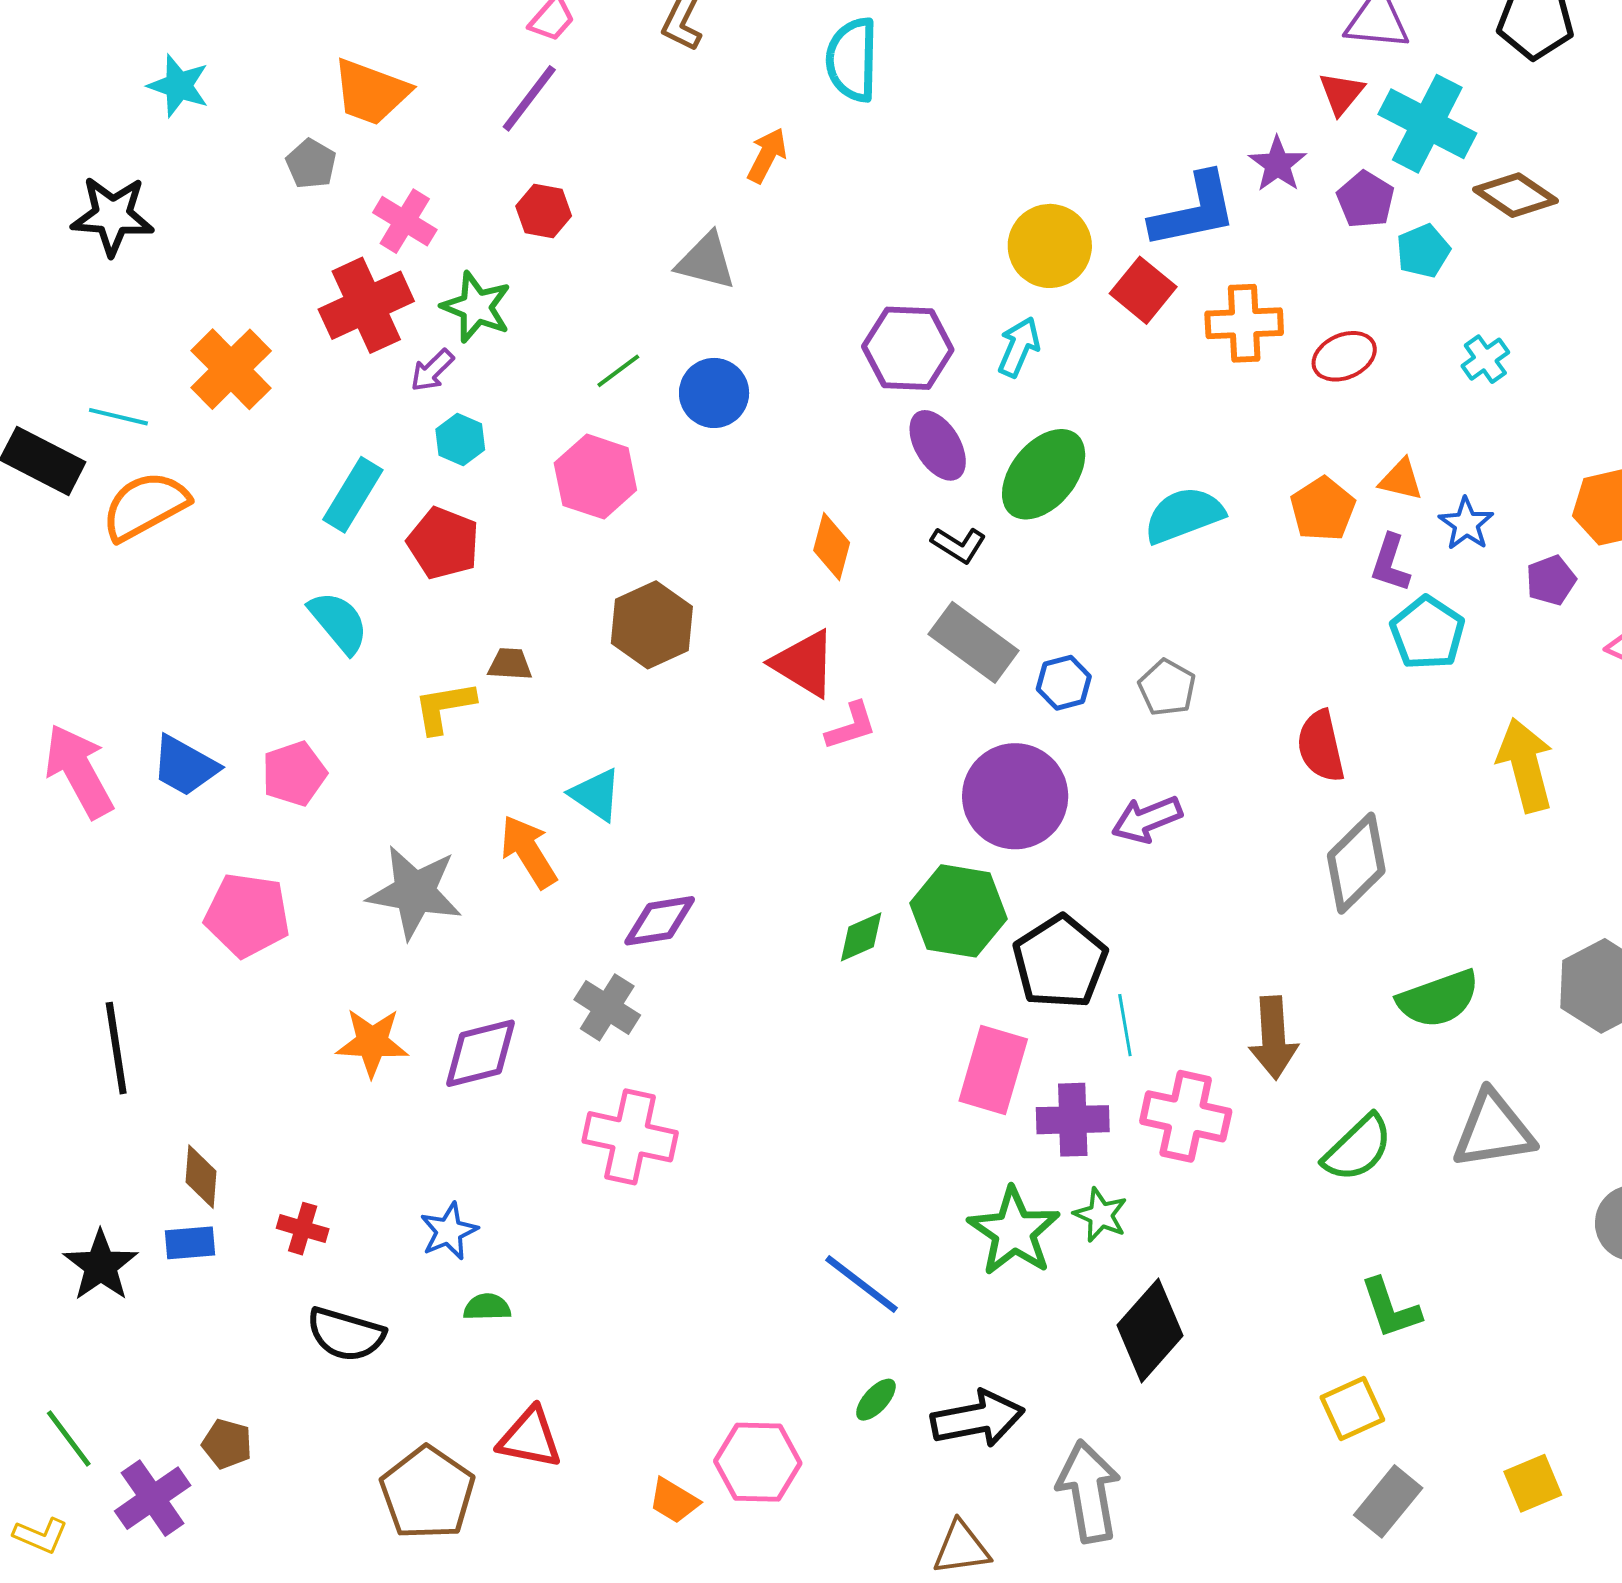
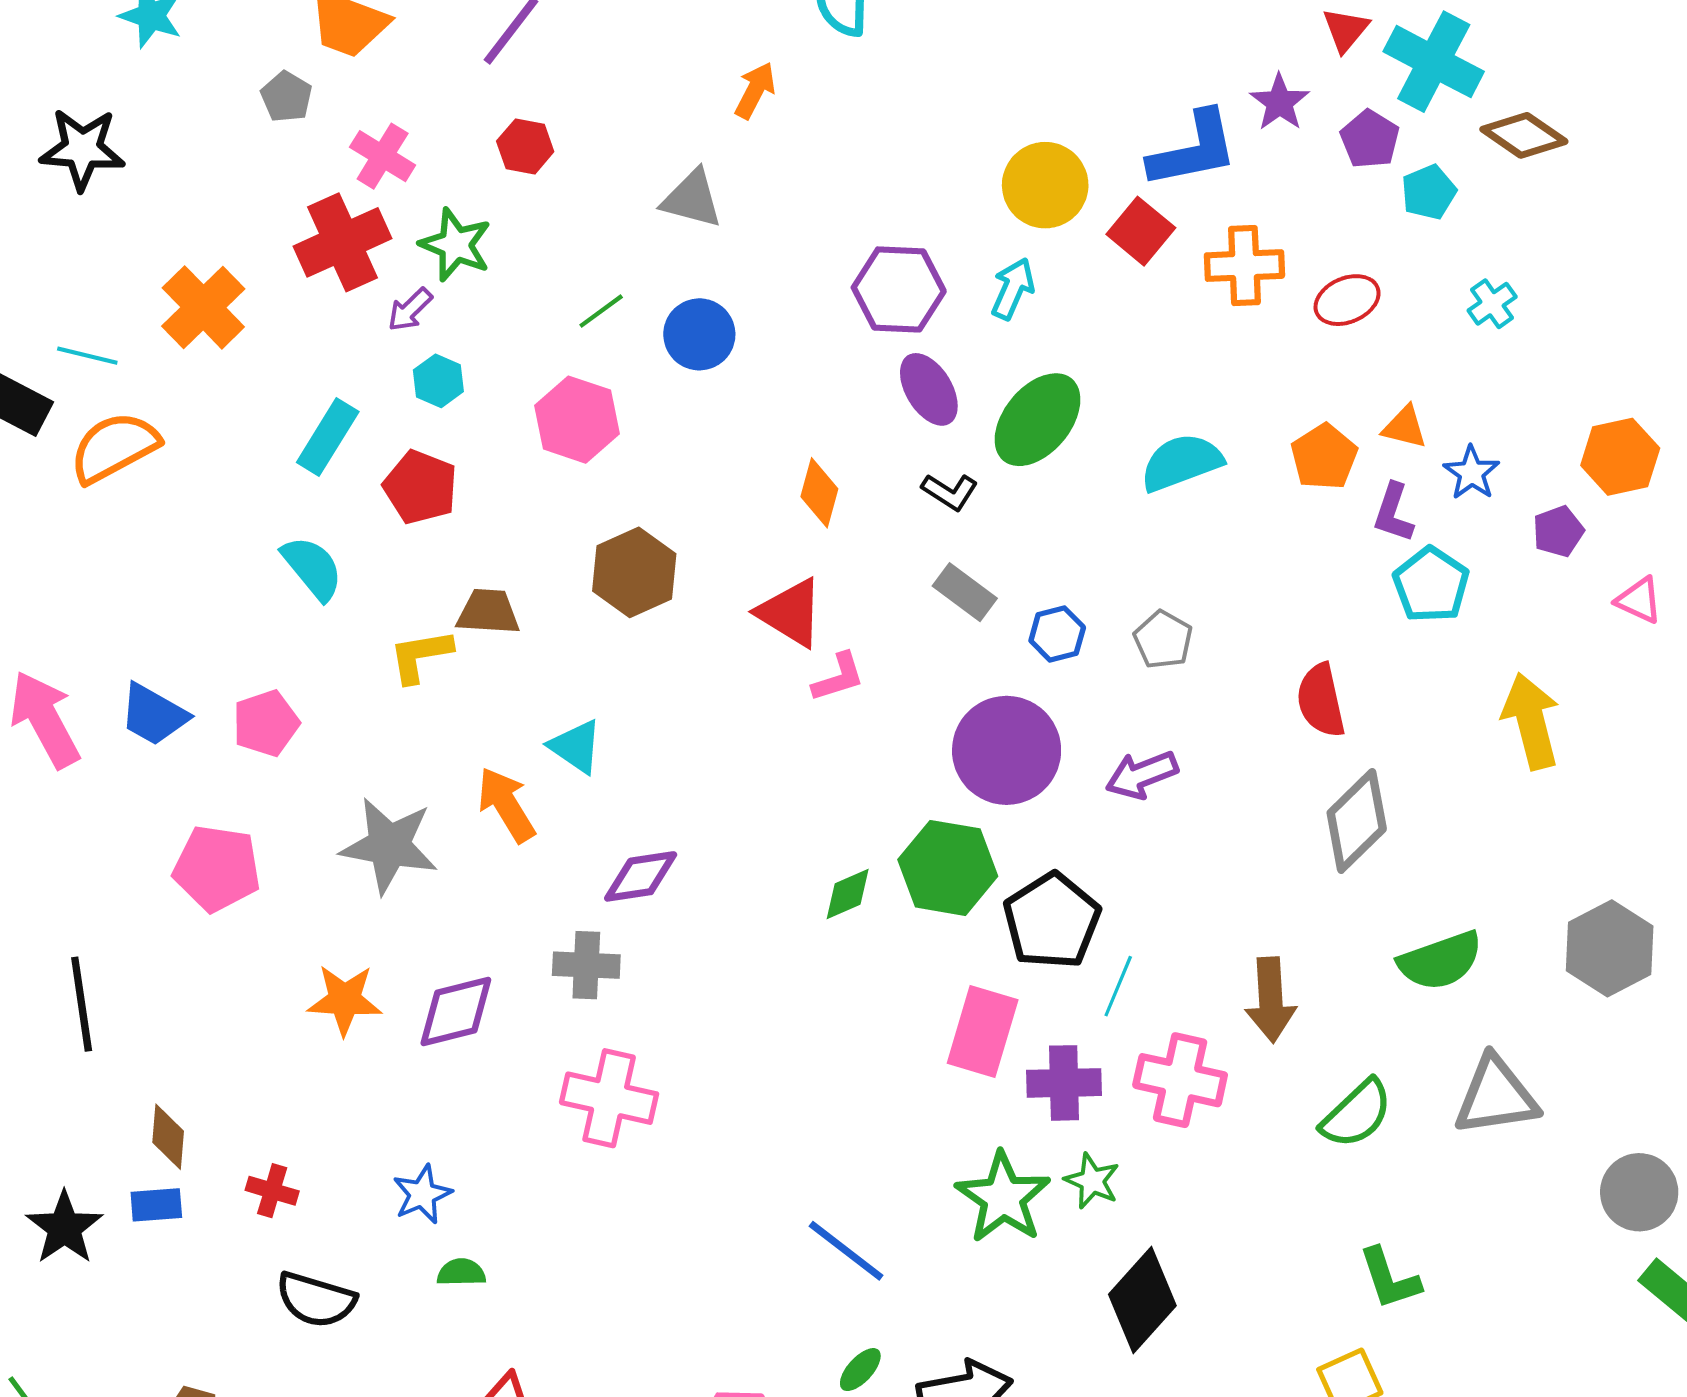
gray rectangle: (974, 642) -> (965, 592), size x0.7
brown trapezoid: (510, 664) -> (488, 612), size x1.4
gray cross: (607, 1007) -> (586, 965), turned -30
cyan line: (1125, 1025) -> (1118, 986), turned 32

